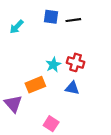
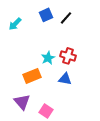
blue square: (51, 17) -> (46, 15), turned -32
black line: (73, 20) -> (66, 18), turned -40
purple triangle: (13, 104) -> (22, 102), moved

